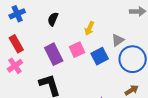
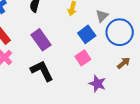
pink square: (77, 50) -> (83, 58), moved

